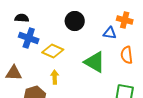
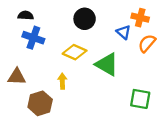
blue triangle: (110, 33) -> (124, 32), turned 32
yellow diamond: (53, 51) -> (75, 52), moved
orange semicircle: (127, 55) -> (147, 43), moved, turned 48

